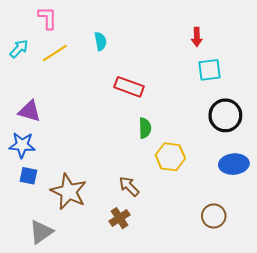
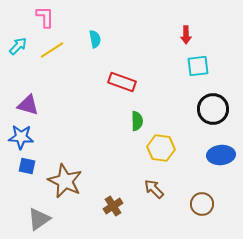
brown arrow: (129, 186) -> (154, 189), moved

